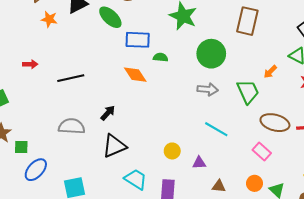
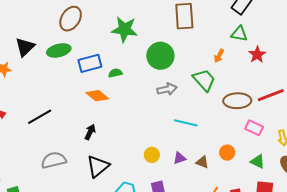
green ellipse: (110, 17) -> (59, 50), turned -40
black arrow: (108, 113) -> (90, 132), moved
pink rectangle: (262, 151) -> (254, 128), moved
orange circle: (255, 183) -> (227, 153), moved
brown triangle: (219, 186) -> (202, 162), moved, turned 32

